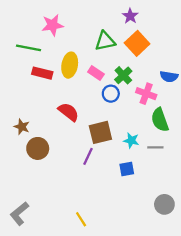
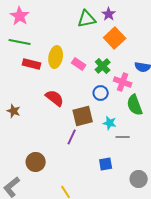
pink star: (53, 25) -> (20, 16), moved, turned -30
green triangle: (105, 41) -> (87, 19), moved
blue circle: (111, 94) -> (101, 93), moved
gray line: (155, 147) -> (123, 137), moved
brown circle: (38, 148) -> (36, 162), moved
blue square: (127, 169) -> (106, 164), moved

